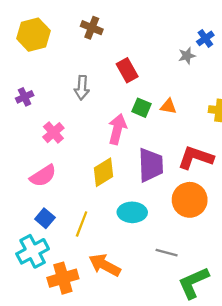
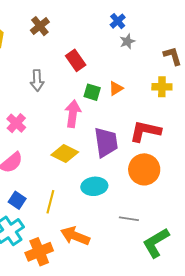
brown cross: (92, 28) -> (40, 26), turned 36
blue cross: (205, 38) -> (118, 21), moved
orange triangle: (168, 106) -> (116, 88), turned -35
yellow diamond: (103, 172) -> (65, 153), turned 64

